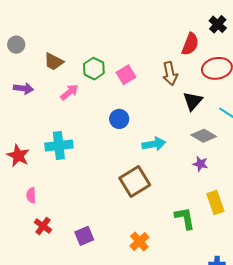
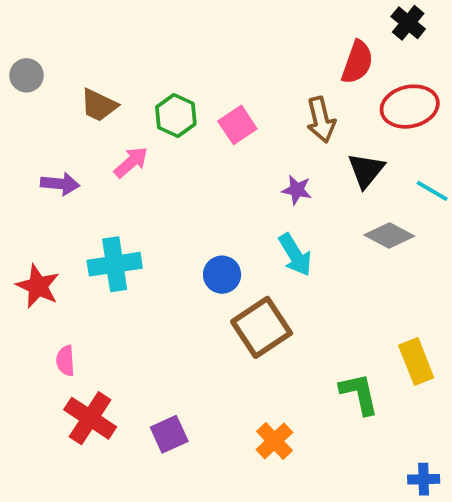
purple arrow: (23, 88) -> (60, 184), moved
blue circle: (119, 119) -> (222, 275), moved
cyan arrow: (154, 144) -> (295, 255), turned 70
purple star: (200, 164) -> (297, 190), moved
red cross: (43, 226) -> (90, 418), size x1.5

